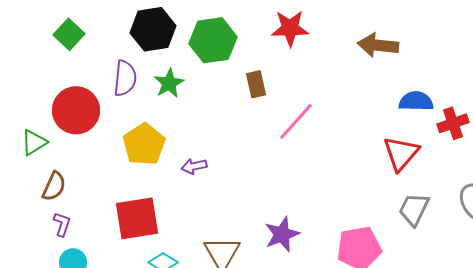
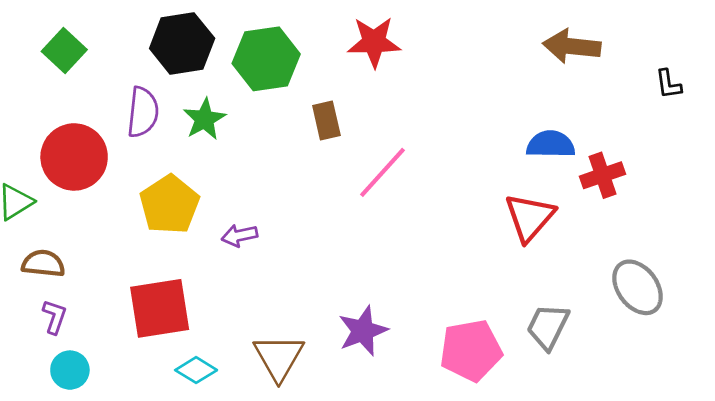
brown arrow: (378, 45) -> (572, 46), moved
brown semicircle: (54, 186) -> (43, 264), turned -108
gray trapezoid: (414, 209) -> (548, 327), moved

